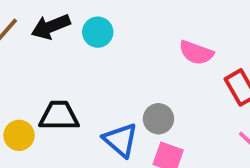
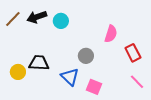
pink semicircle: (196, 53) -> (111, 34), turned -96
gray circle: (158, 119) -> (86, 56), moved

